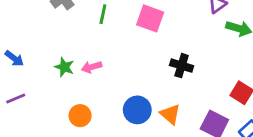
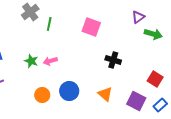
green line: (103, 14) -> (49, 24), moved
blue circle: (137, 110) -> (69, 91), moved

